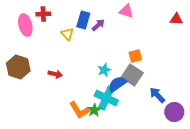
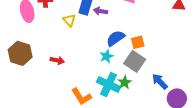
purple arrow: (98, 25) -> (100, 11), turned -128
blue semicircle: (117, 84) -> (116, 38), moved
green star: (94, 110) -> (125, 82), moved

